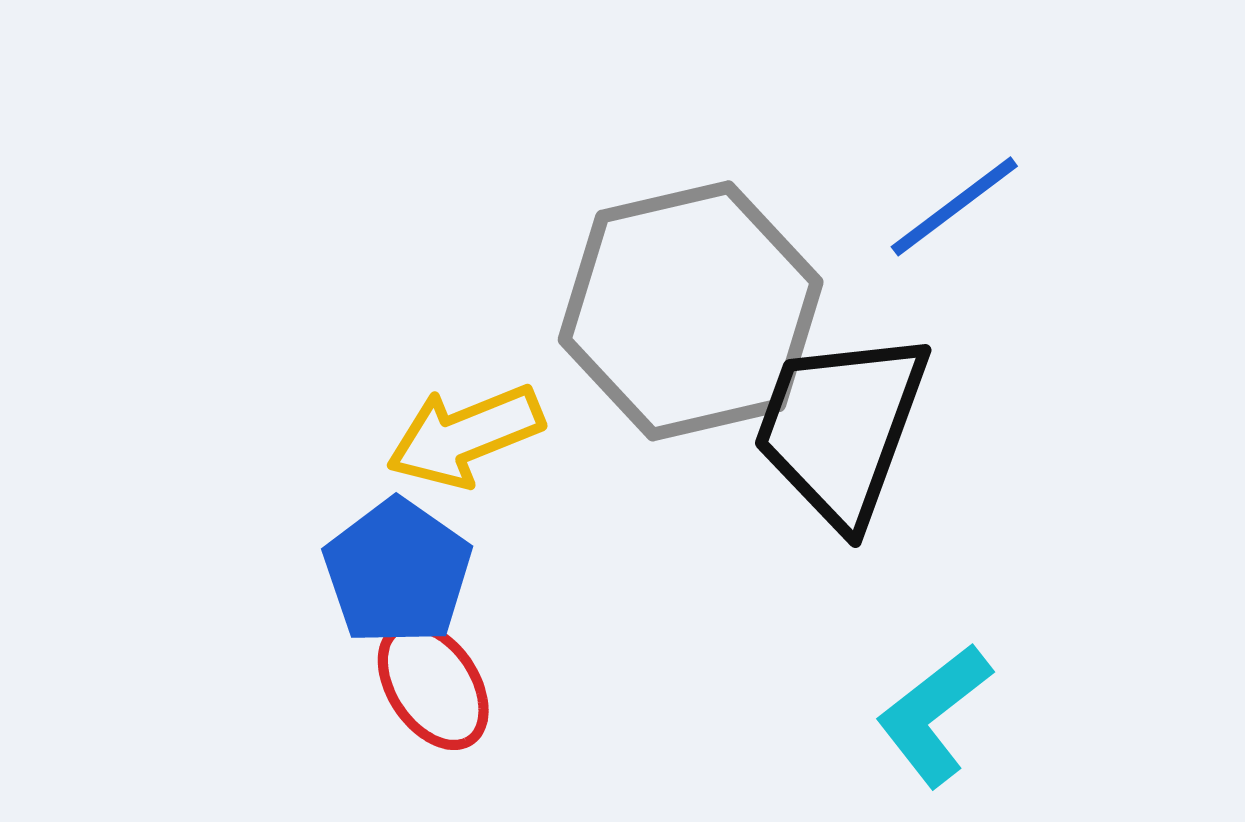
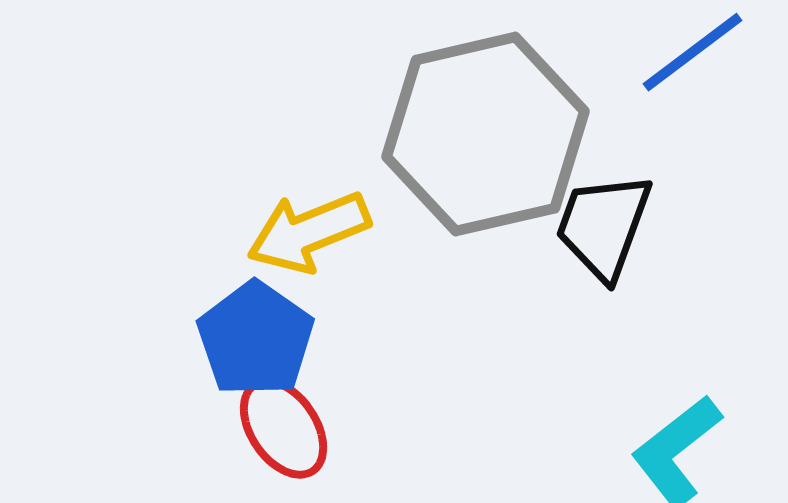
black trapezoid: (841, 428) -> (604, 226), size x0.7

